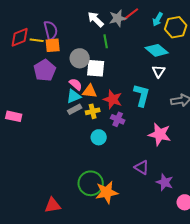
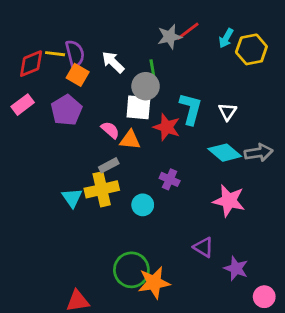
white arrow: (96, 19) -> (113, 62), moved
yellow line: (37, 40) -> (55, 54), moved
orange square: (53, 45) -> (78, 75), turned 35
cyan diamond: (157, 50) -> (225, 153), moved
gray circle: (80, 58) -> (146, 86), moved
cyan L-shape: (142, 95) -> (191, 109), moved
cyan triangle: (74, 96) -> (72, 198), moved, turned -42
red star: (113, 99) -> (167, 127), moved
yellow cross: (93, 111) -> (102, 189), moved, size x1.6
pink rectangle: (14, 116) -> (23, 105), moved, turned -49

